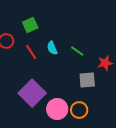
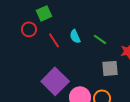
green square: (30, 25) -> (44, 13), moved

